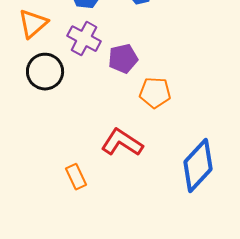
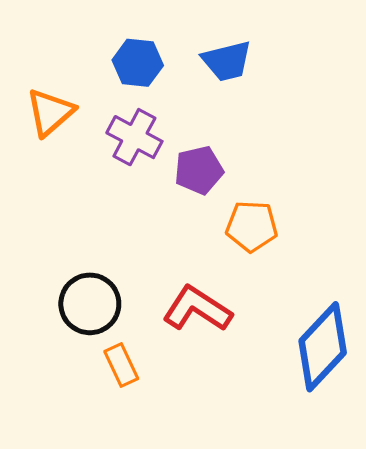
black circle: (45, 72) -> (90, 304), moved

